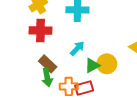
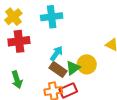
brown rectangle: (48, 64) -> (58, 69), moved
green arrow: (47, 77) -> (17, 80), moved

